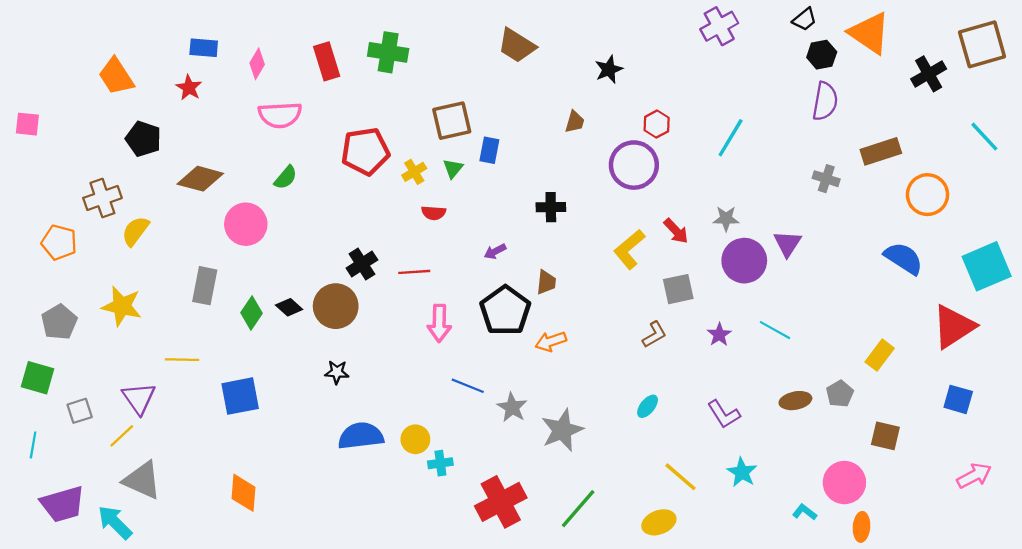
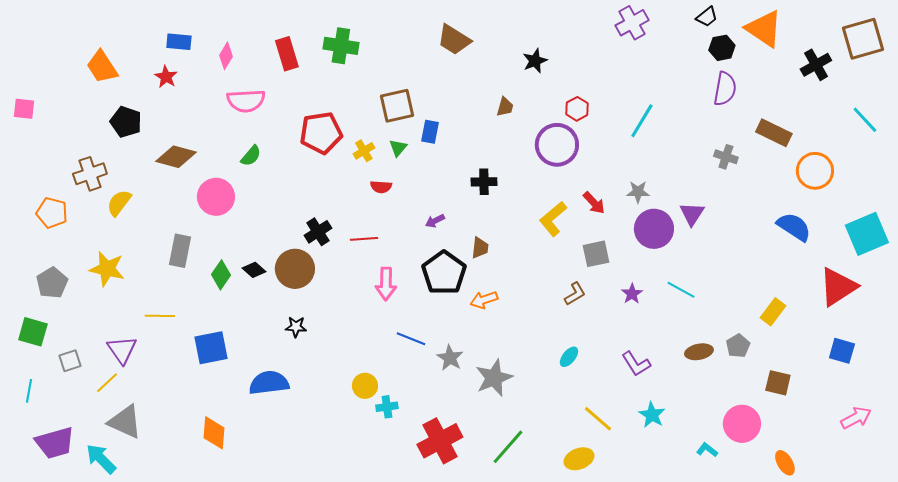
brown rectangle: (881, 151) -> (774, 133), turned 44
blue semicircle: (361, 436) -> (269, 383), moved
orange ellipse: (861, 527) -> (785, 463), moved, turned -35

